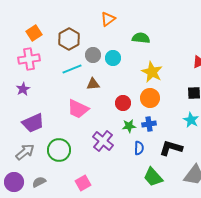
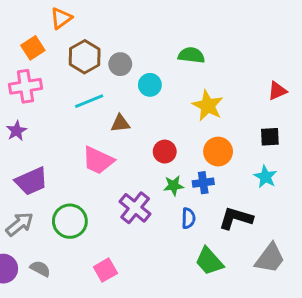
orange triangle: (108, 19) -> (61, 18), moved
gray circle: (93, 55) -> (120, 64), moved
orange circle: (150, 98) -> (218, 152), moved
gray semicircle: (39, 182) -> (40, 269), turned 56

